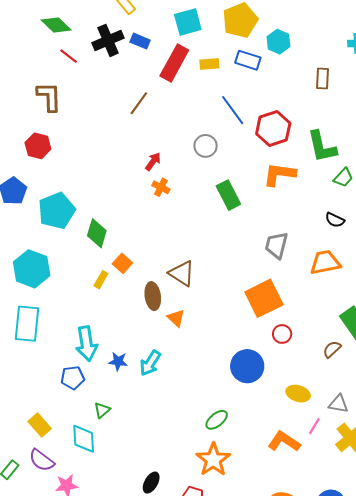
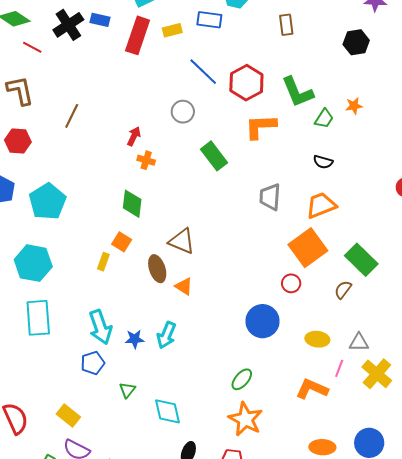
brown line: (139, 103) -> (72, 116), moved
green diamond: (97, 233) -> (132, 204), moved
orange square: (264, 298) -> (308, 248), moved
cyan diamond: (84, 439) -> (167, 411), moved

